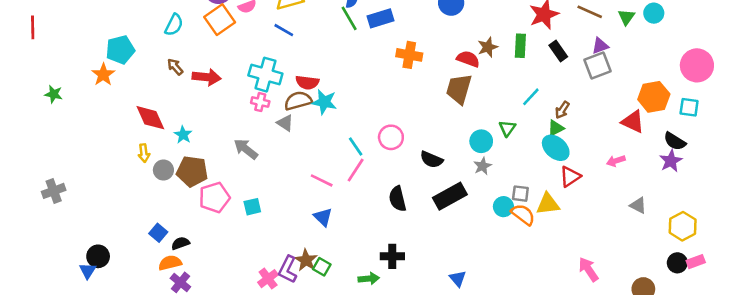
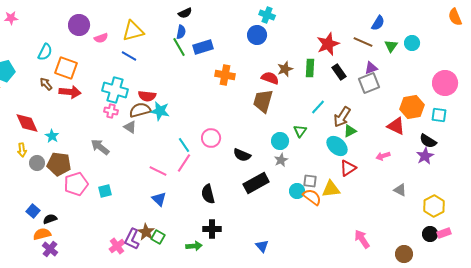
orange square: (220, 20) -> (66, 68), moved, turned -35
brown arrow: (562, 110) -> (342, 117), size x1.5
green triangle: (556, 128) -> (350, 131), moved
black semicircle: (398, 199) -> (208, 194), moved

